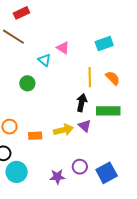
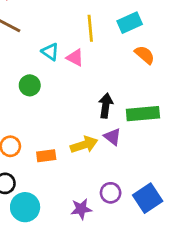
pink triangle: (63, 48) -> (75, 58), moved
yellow line: (90, 77) -> (90, 28), moved
orange semicircle: (113, 78) -> (145, 55), moved

